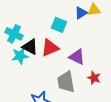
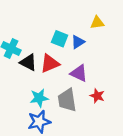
blue triangle: (81, 13) -> (78, 42), moved
cyan star: (20, 56) -> (39, 98), moved

